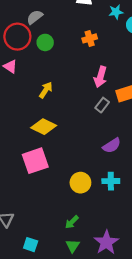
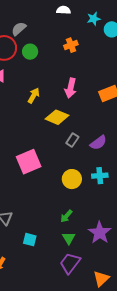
pink arrow: (100, 77) -> (71, 88), moved
gray rectangle: (102, 105) -> (72, 140), moved
yellow diamond: (44, 127) -> (57, 117), moved

